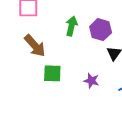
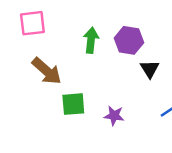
purple star: (91, 81) -> (114, 116), moved

